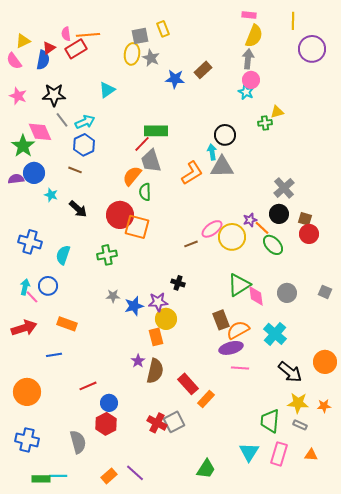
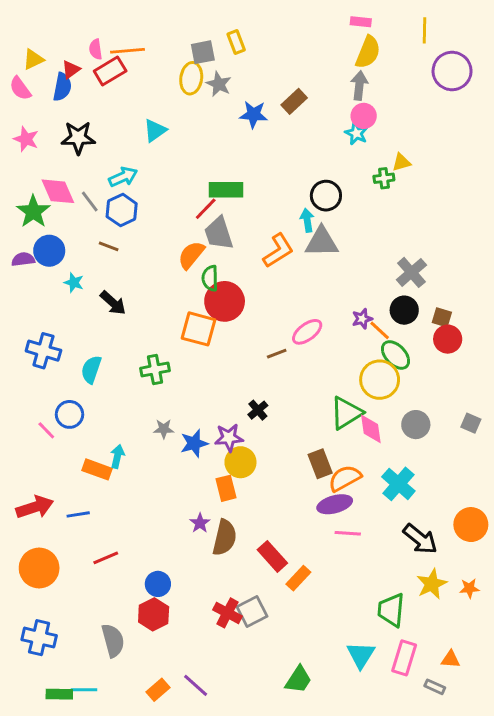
gray line: (62, 120) -> (90, 201), moved
red circle: (120, 215) -> (225, 301), moved
yellow circle: (232, 237) -> (380, 380), moved
black cross: (178, 283) -> (258, 410), turned 32
cyan arrow: (25, 287) -> (117, 456), moved
red arrow: (24, 328) -> (35, 507), moved
red line: (88, 386) -> (106, 558), moved
yellow star: (298, 403) -> (432, 584), turned -30
gray rectangle: (300, 425) -> (435, 687), moved

